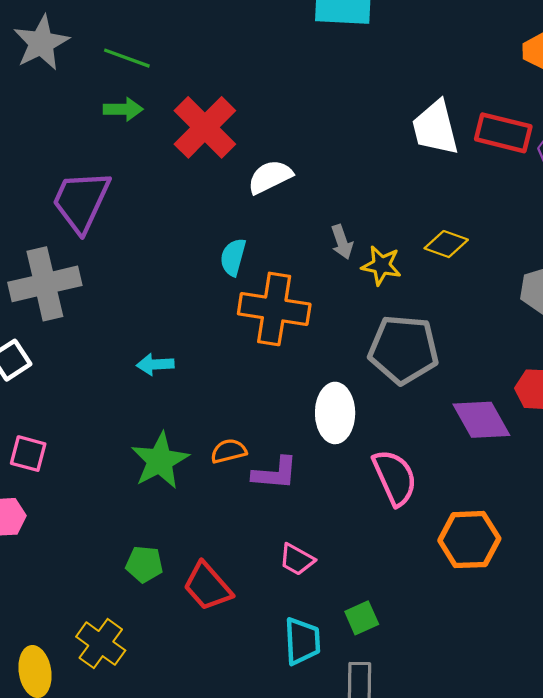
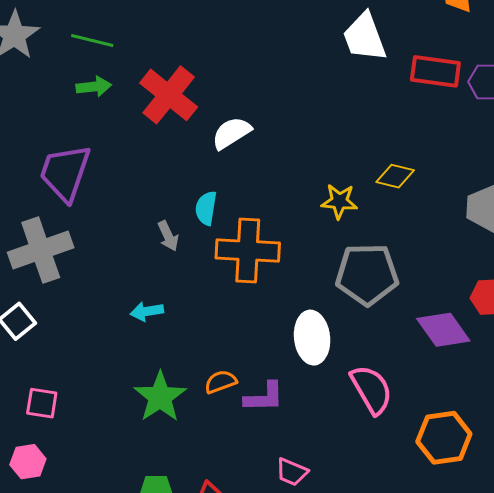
white trapezoid: (435, 128) -> (364, 37), moved
gray arrow: (342, 242) -> (168, 236), moved

